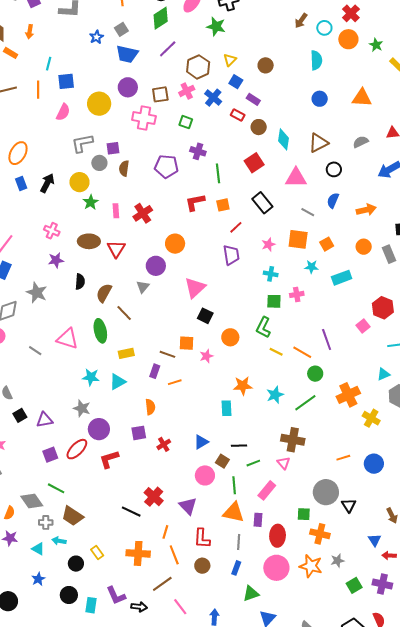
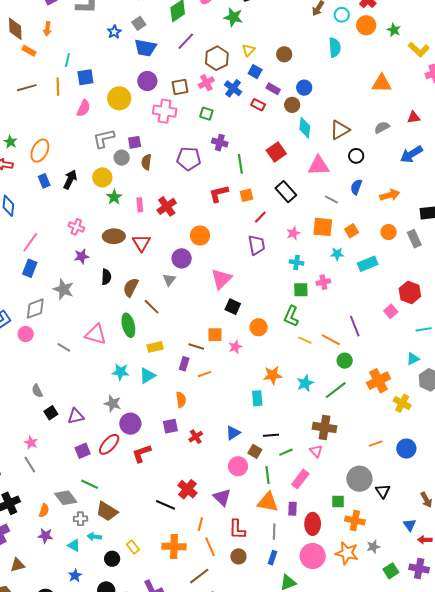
blue circle: (320, 99) -> (304, 88), moved
brown circle: (259, 127) -> (292, 105), moved

